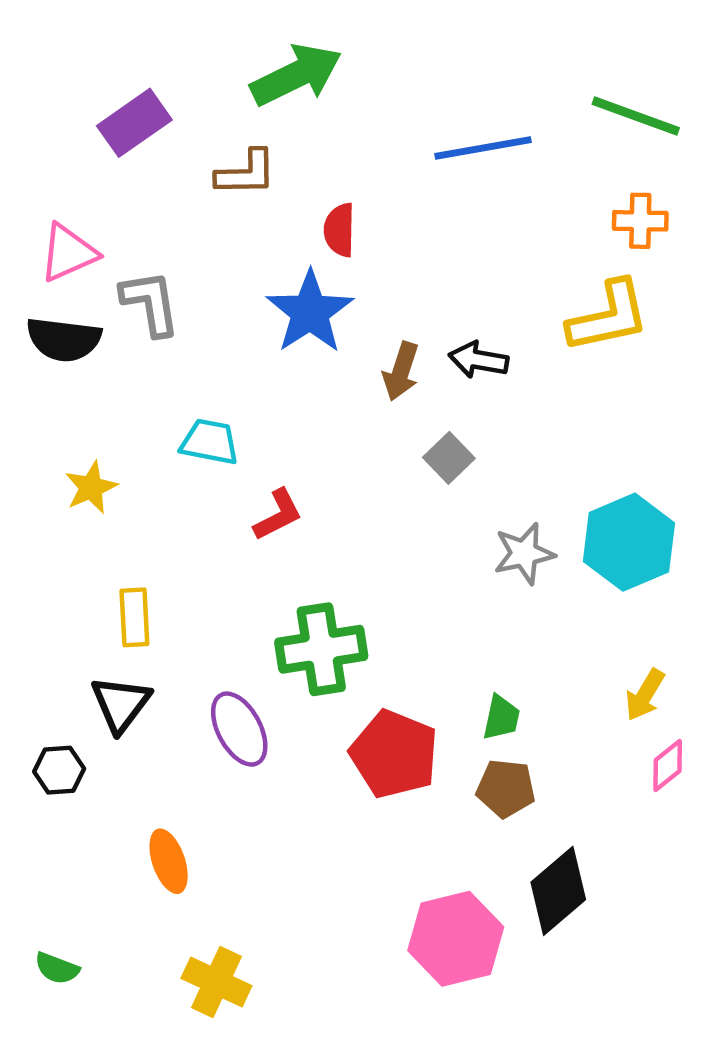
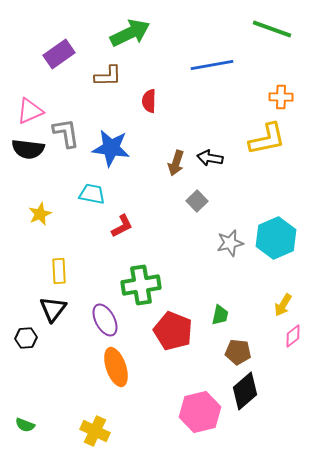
green line: (636, 116) -> (272, 29), moved
blue star: (310, 312) -> (111, 148), moved, turned -30
brown pentagon: (506, 788) -> (238, 352), moved
orange ellipse: (169, 861) -> (116, 367), moved, size x1.4

